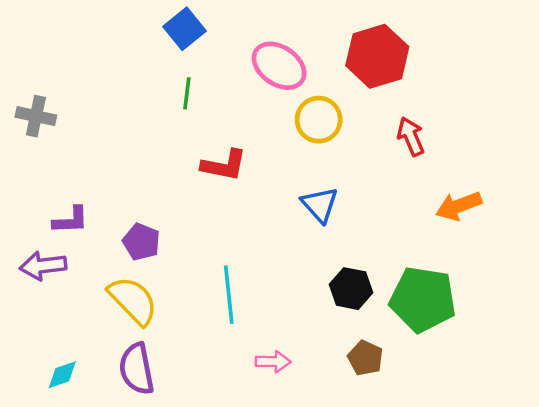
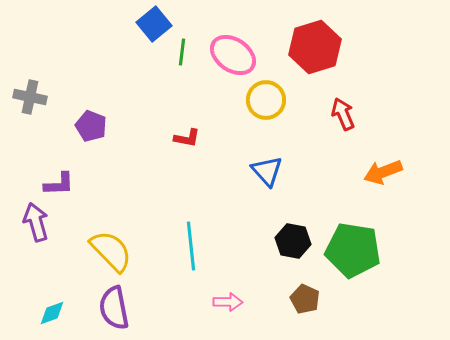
green line: (187, 93) -> (182, 52), moved
red L-shape: (224, 165) -> (187, 138), size x0.7
purple pentagon: (141, 242) -> (91, 126), moved
purple arrow: (43, 266) -> (36, 222), turned 81

